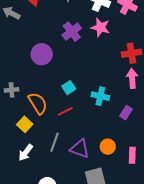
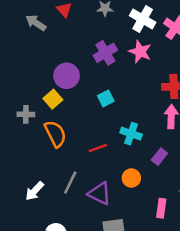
cyan square: (69, 88) -> (106, 98), moved
red line: (65, 111) -> (98, 148), moved
yellow square: (25, 124) -> (53, 99), moved
orange circle: (108, 147) -> (131, 178), moved

